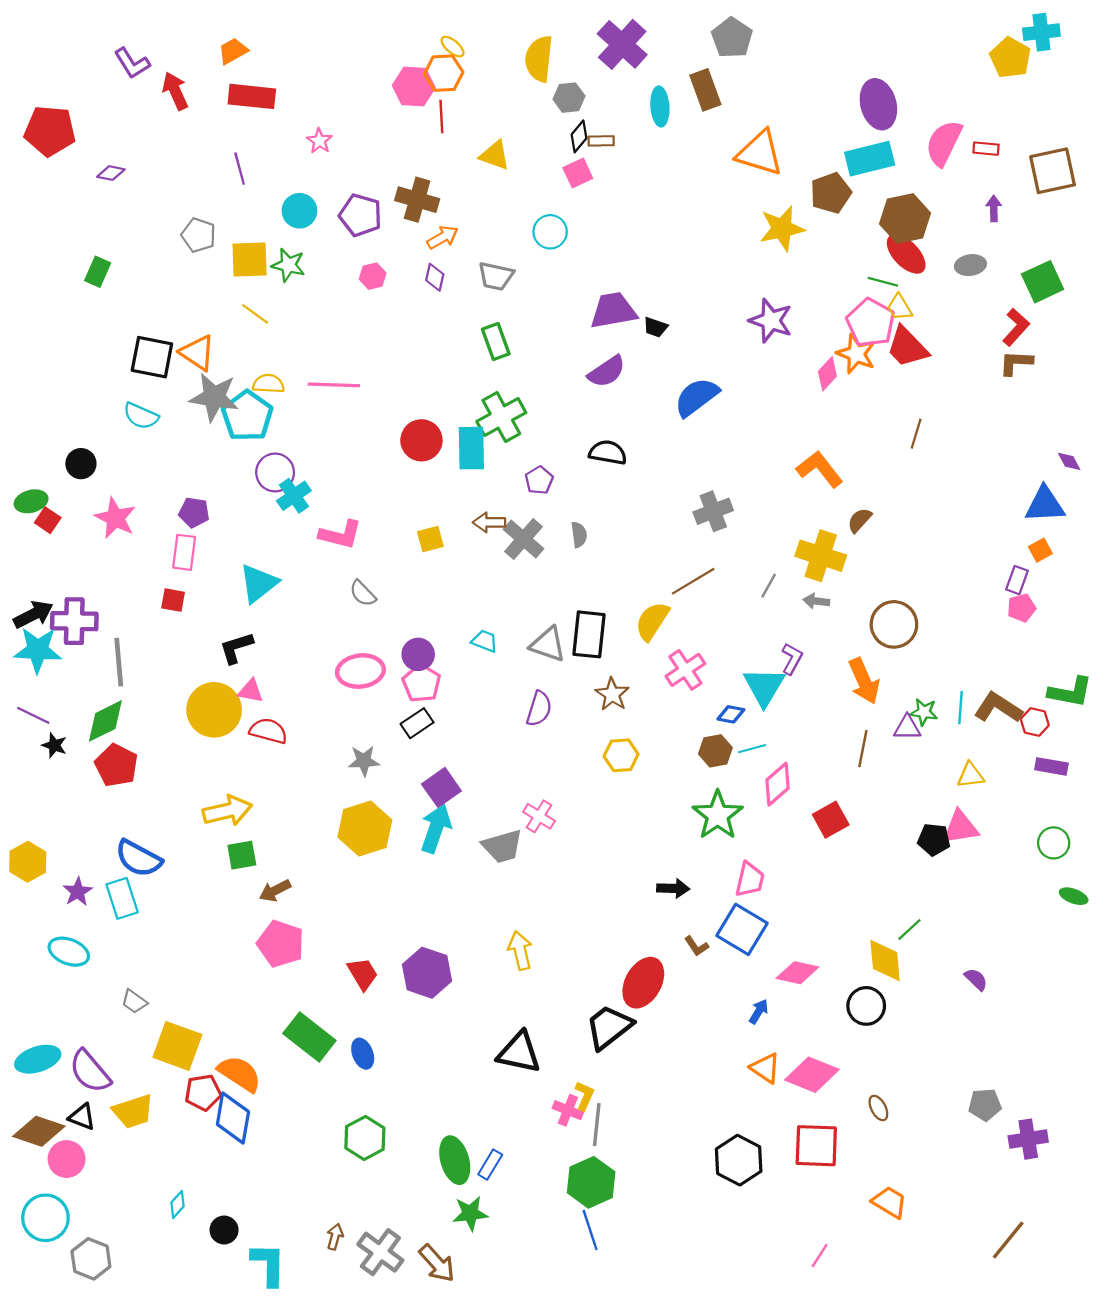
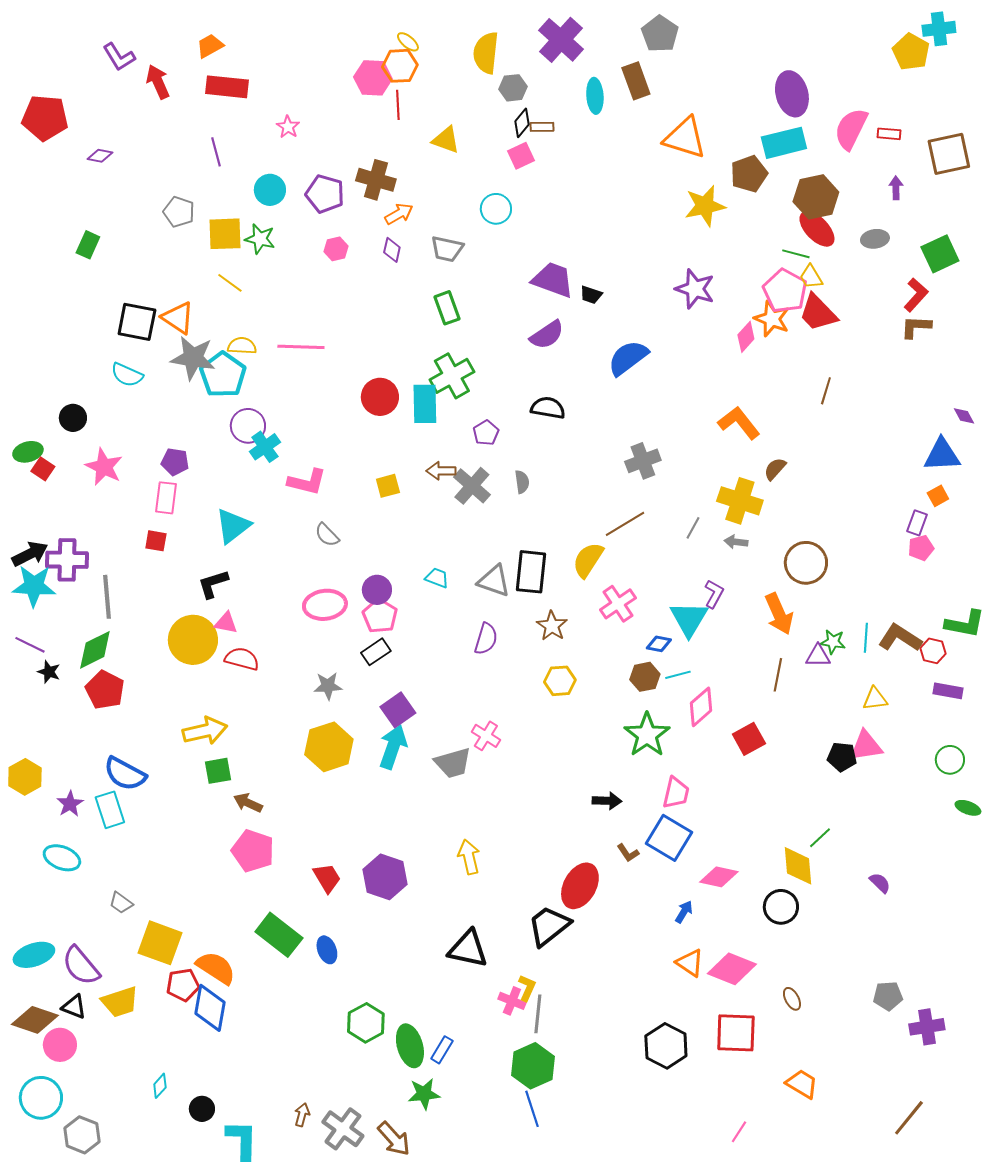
purple trapezoid: (613, 311) -> (553, 280), turned 30
brown arrow: (275, 891) -> (248, 803), turned 52
green hexagon: (365, 1138) -> (366, 1023), moved

